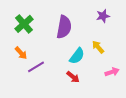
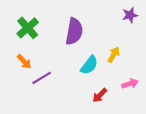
purple star: (103, 16) -> (130, 15), moved
yellow arrow: (98, 47) -> (114, 55), turned 72
red arrow: (73, 77) -> (100, 95), moved, turned 96

